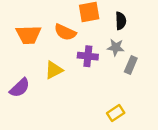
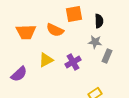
purple cross: (88, 56) -> (73, 62), moved, turned -35

